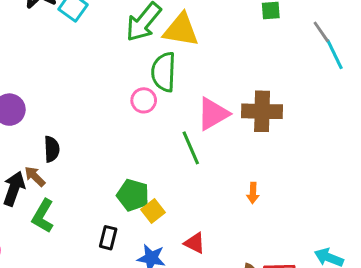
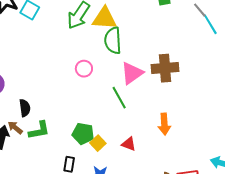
green semicircle: (164, 72) -> (113, 40), moved
orange arrow: (253, 193) -> (164, 124), size x1.5
green L-shape: (43, 216) -> (39, 130), moved, turned -125
red triangle: (195, 243) -> (129, 144), moved

